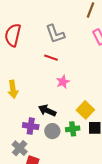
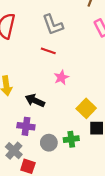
black arrow: (47, 110) -> (35, 101), moved
green cross: (73, 129) -> (71, 139), moved
gray circle: (52, 131) -> (49, 143), moved

